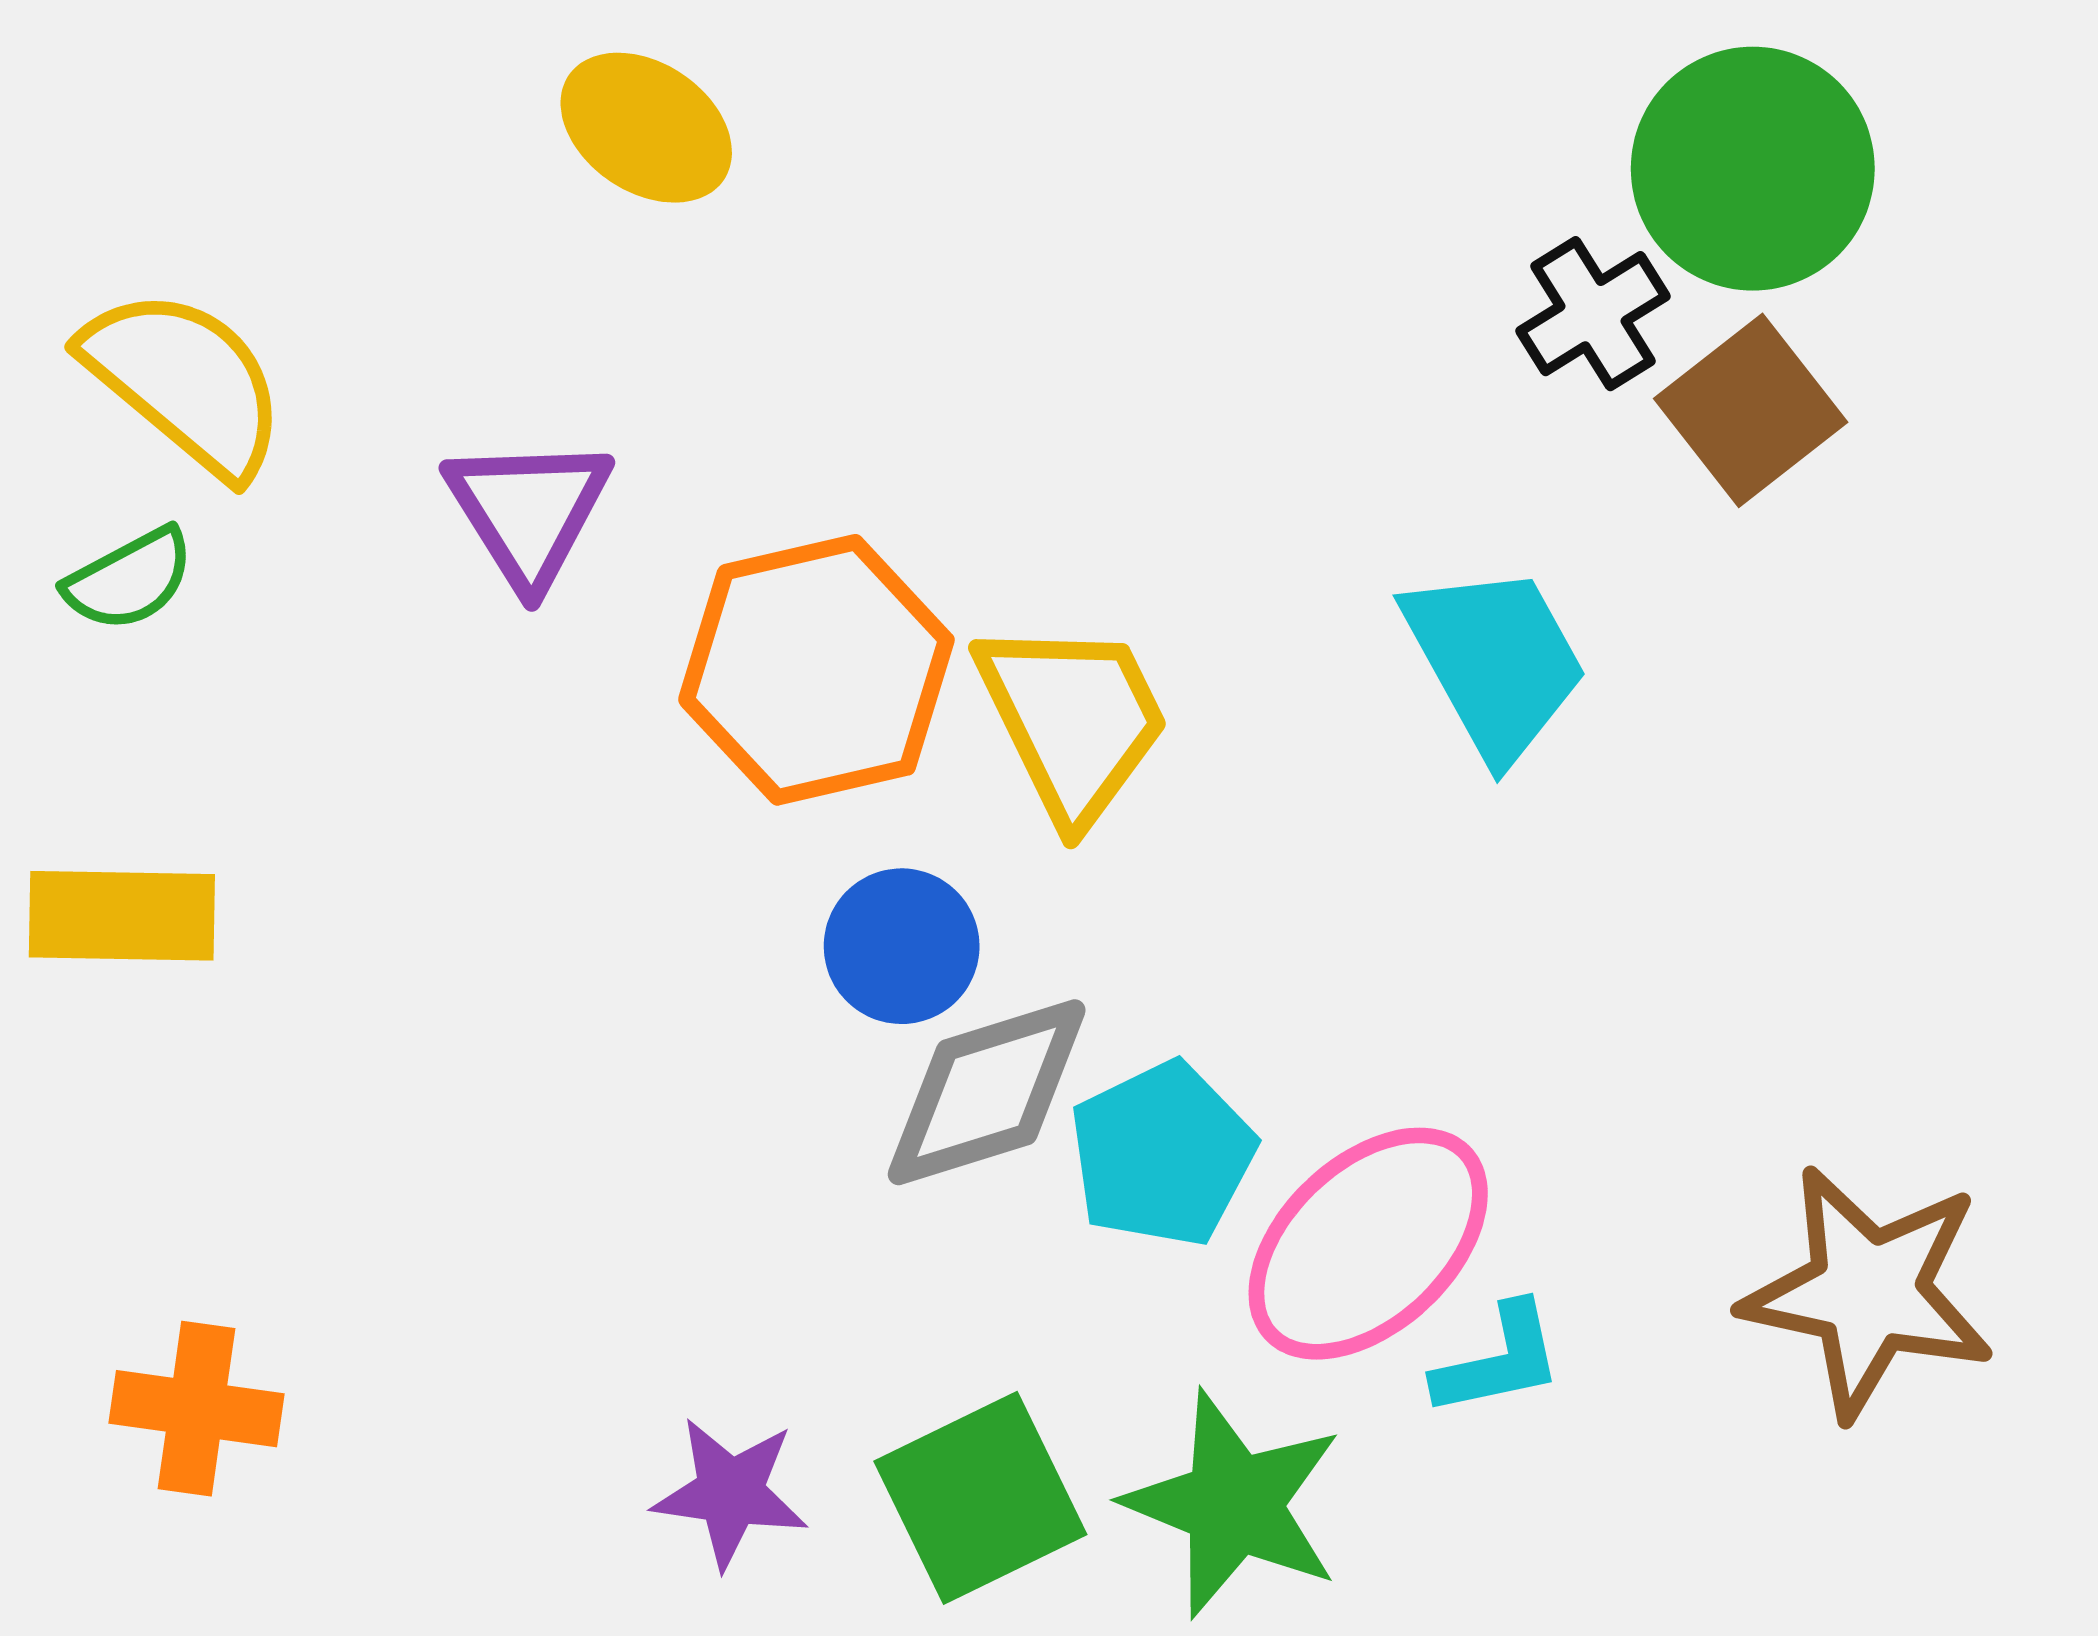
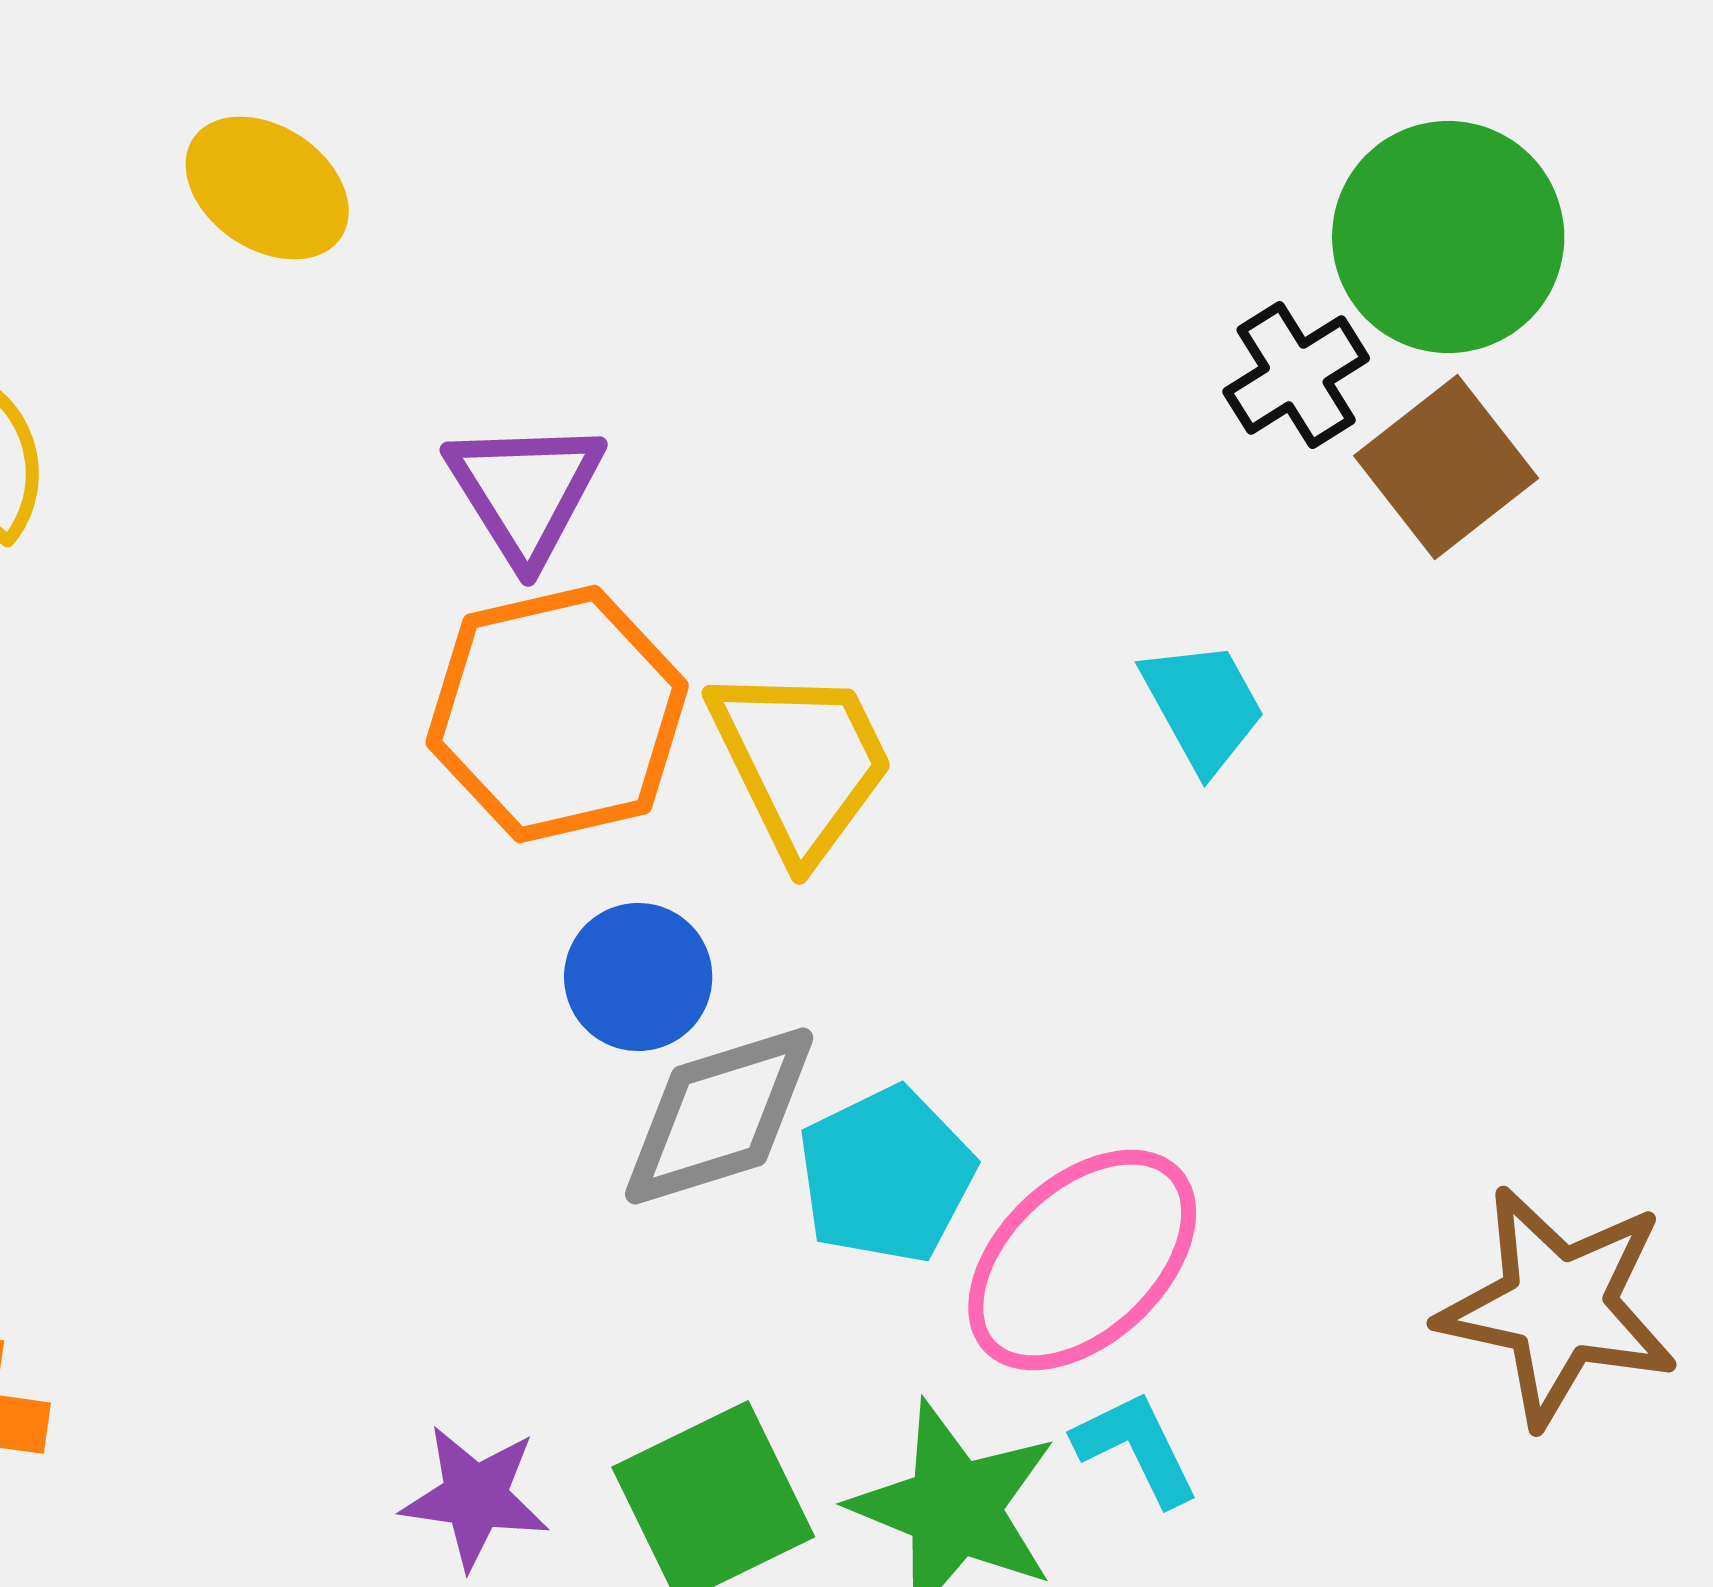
yellow ellipse: (646, 128) -> (267, 188), moved
purple triangle: (529, 511) -> (525, 491), moved
cyan trapezoid: (1495, 661) -> (1203, 706), size x0.7
cyan L-shape: (1498, 1360) -> (1136, 1448), moved, turned -104

